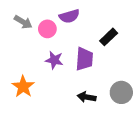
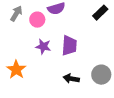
gray arrow: (23, 22) -> (16, 14), turned -91
black rectangle: (109, 37) -> (100, 13), moved

